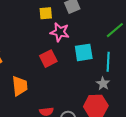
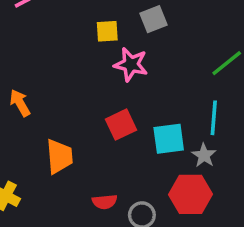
cyan square: (84, 52) -> (169, 139), moved
red square: (48, 59) -> (121, 125), moved

